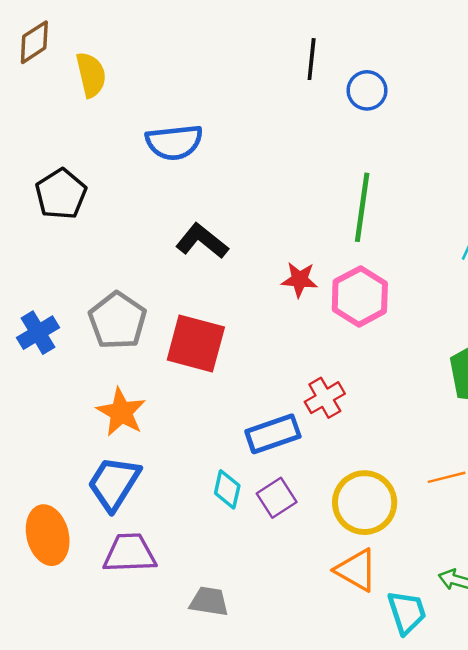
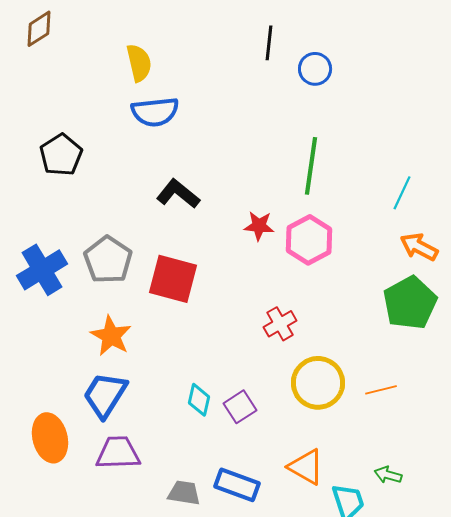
yellow semicircle: (91, 75) -> (139, 63), moved
blue cross: (38, 333) -> (42, 270), size x1.4
blue rectangle: (273, 434) -> (237, 485), moved, turned 39
yellow circle: (365, 503) -> (318, 383), moved

